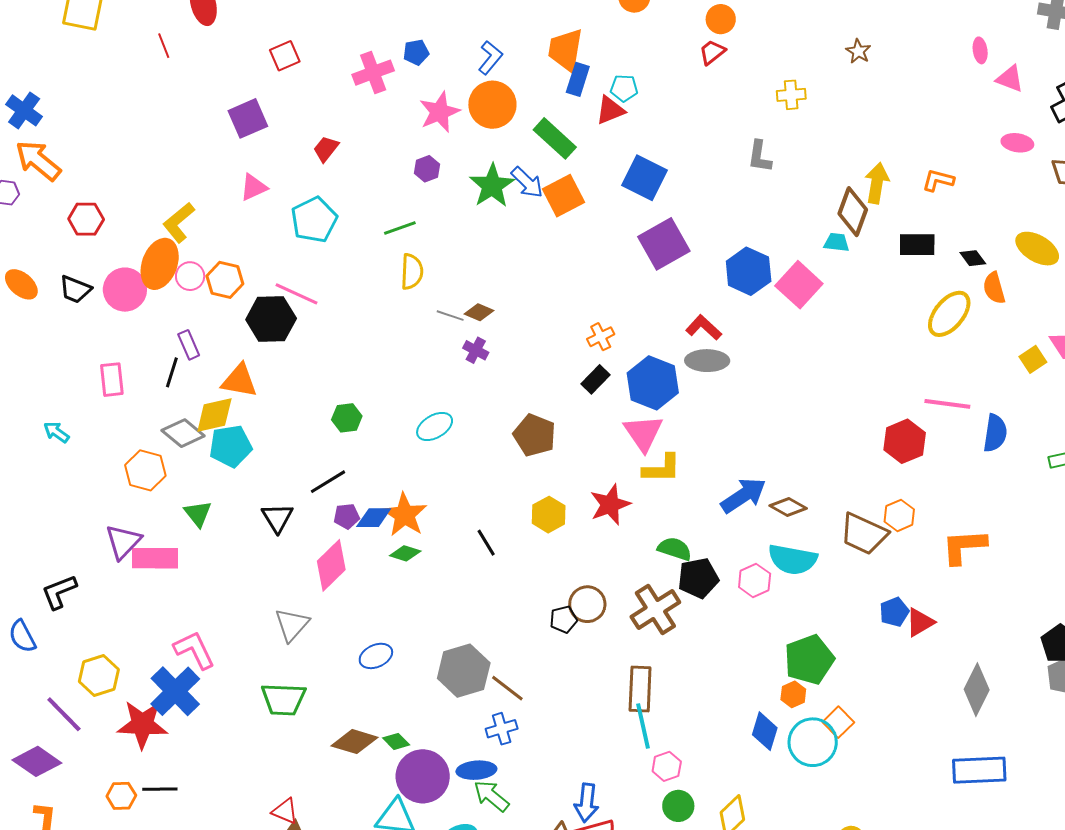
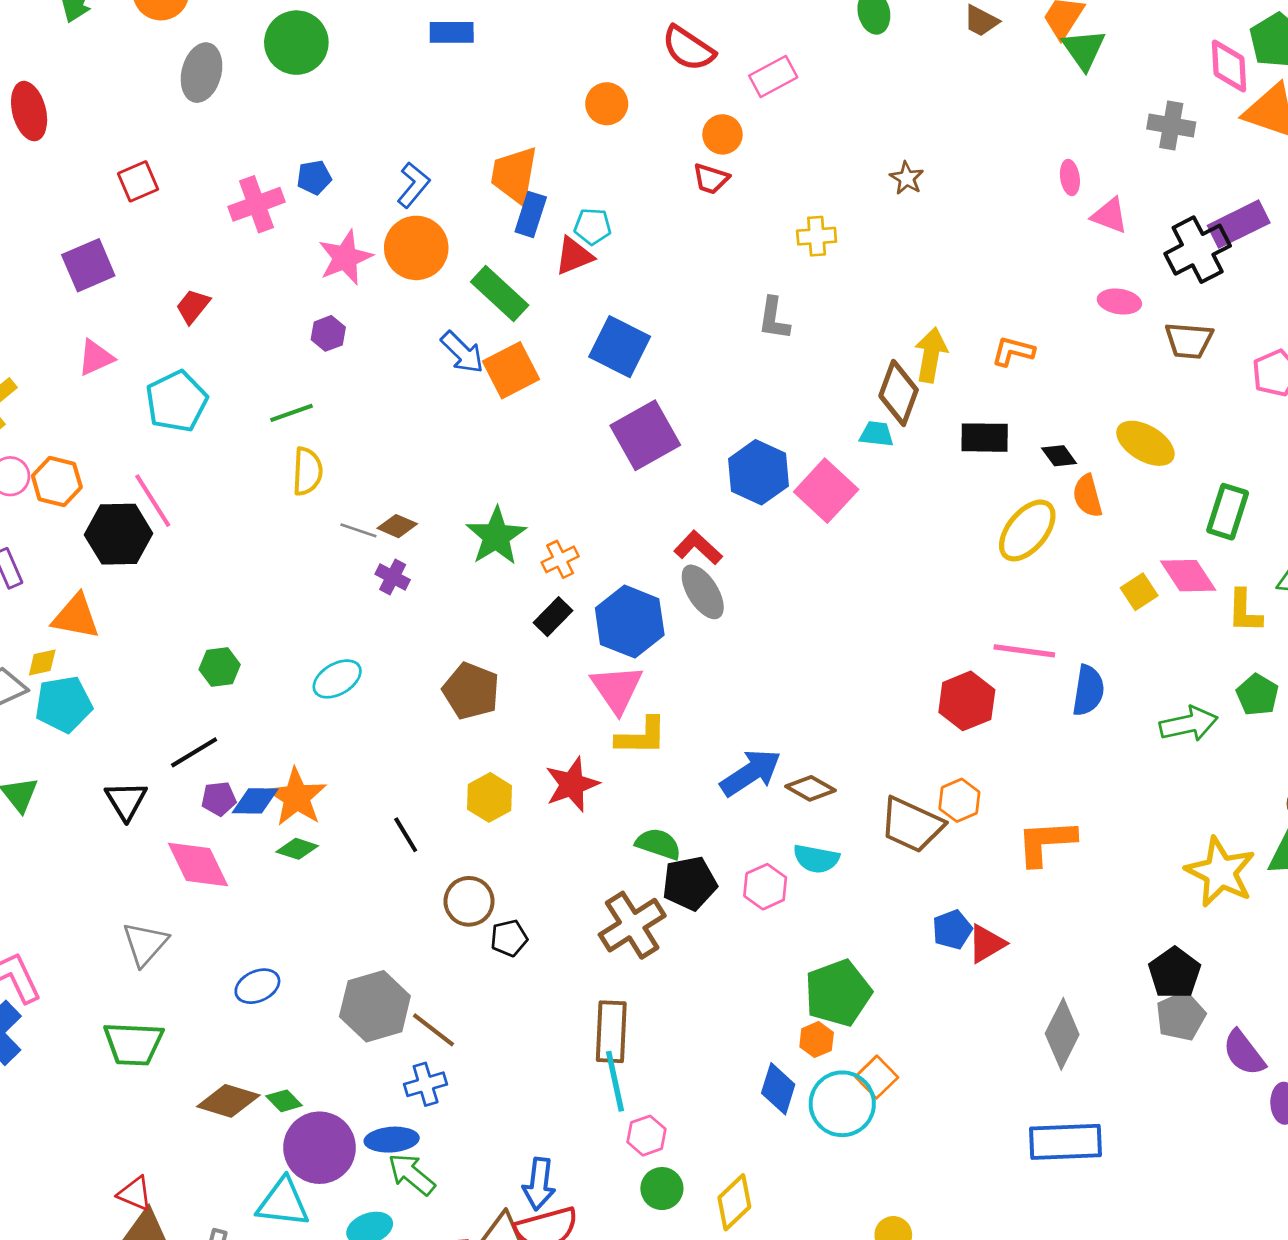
red trapezoid: (712, 52) -> (711, 179), turned -124
green star: (492, 186) -> (496, 536), moved
pink line: (297, 294) -> (153, 501), turned 33
gray ellipse: (707, 361) -> (703, 592), turned 57
yellow diamond: (214, 415) -> (42, 663), size x0.6
cyan semicircle: (793, 559) -> (816, 859), size x0.7
pink diamond: (331, 565) -> (198, 865), turned -72
brown circle: (587, 604) -> (469, 901), moved

